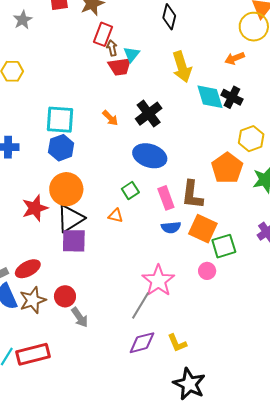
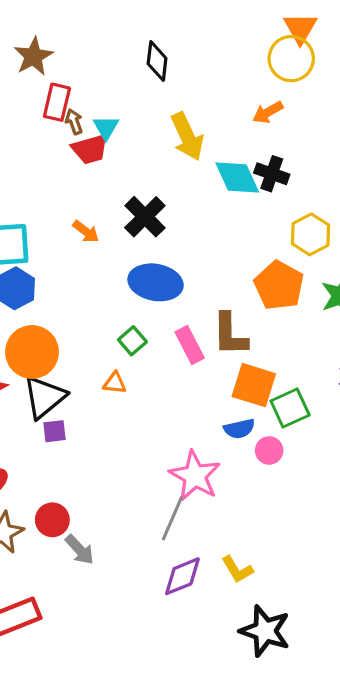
blue semicircle: (171, 227) -> (239, 429), moved
purple square: (74, 241) -> (55, 431), size x0.6

